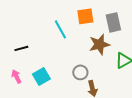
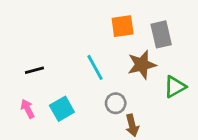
cyan line: (60, 29) -> (95, 67), moved

